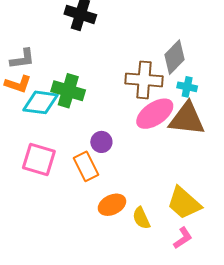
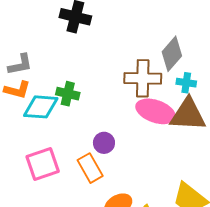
green cross: (68, 91) -> (68, 94), size x0.7
pink ellipse: (155, 114) -> (156, 111), turned 57
pink square: (39, 159) -> (43, 164), turned -32

